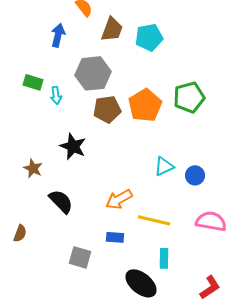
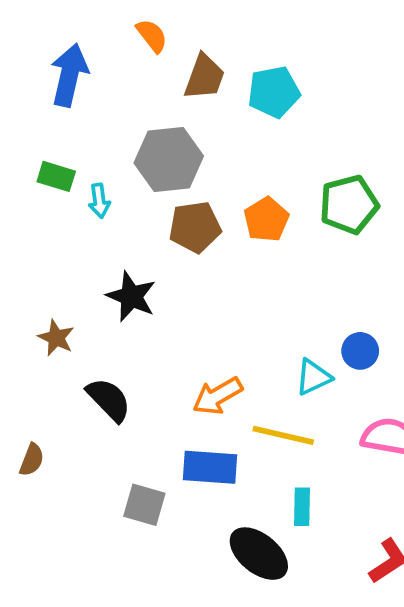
blue arrow: (58, 35) -> (69, 75), moved, size x1.4
orange pentagon: (145, 105) -> (266, 220), size x0.7
cyan triangle: (164, 166) -> (313, 377), moved
blue rectangle: (115, 237) -> (210, 467), size x1.6

